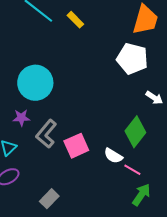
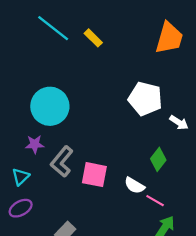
white pentagon: (132, 59) -> (145, 99), moved
green diamond: (135, 132) -> (158, 159), size x0.7
pink square: (76, 146) -> (94, 175), turned 35

